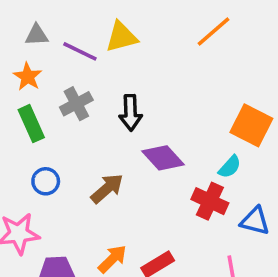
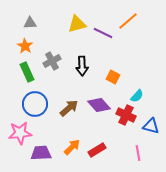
purple line: (80, 51) -> (103, 33), moved
orange square: (251, 125) -> (113, 77), moved, size x0.6
purple diamond: (163, 158) -> (99, 105), moved
blue circle: (46, 181) -> (35, 104), size x1.6

